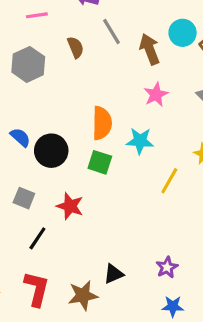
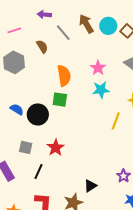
brown arrow: (150, 49) -> (86, 24), moved
orange semicircle: (102, 123) -> (64, 76), moved
cyan star: (140, 141) -> (101, 90), moved
green square: (100, 162) -> (60, 100), moved
red star: (70, 206) -> (56, 148), turned 30

